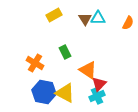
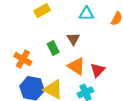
brown triangle: (85, 19) -> (73, 39), moved
red triangle: (99, 84) -> (98, 70), moved

